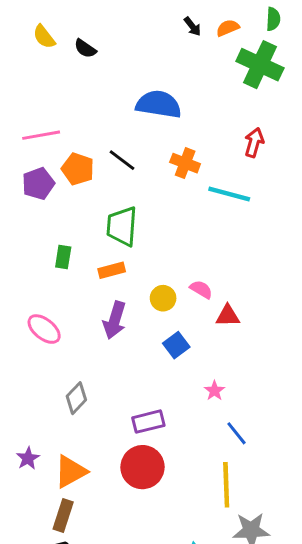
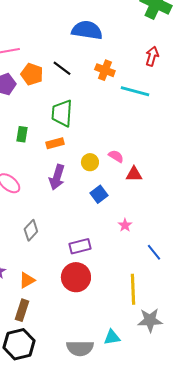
blue line: (236, 433) -> (154, 252), moved
orange triangle: (71, 472) -> (27, 280), size x0.7

